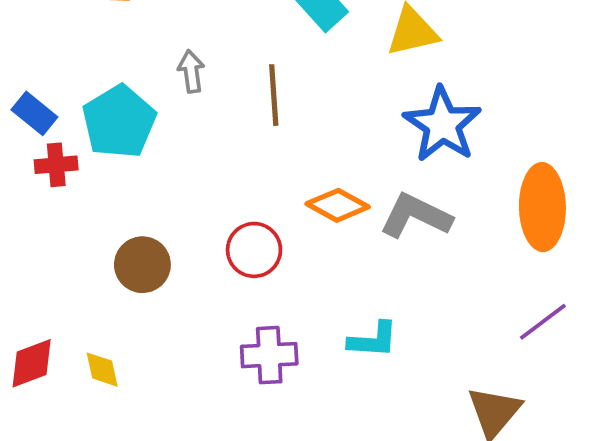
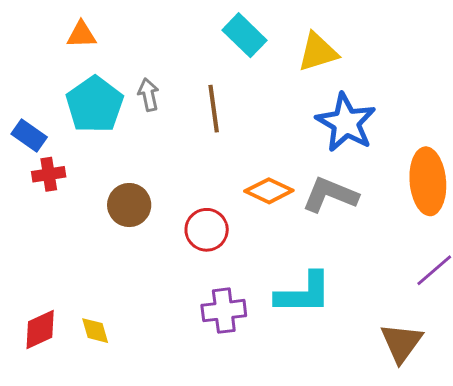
cyan pentagon: (119, 122) -> (95, 105), moved
brown circle: (142, 265) -> (129, 205), moved
cyan L-shape: (373, 340) -> (304, 293), size x1.5

